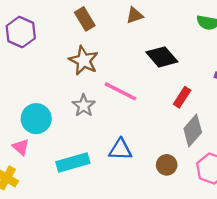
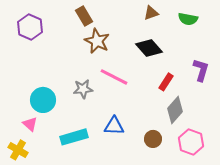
brown triangle: (135, 15) -> (151, 13), moved
brown star: (84, 60) -> (97, 41), moved
gray star: (84, 106) -> (83, 89), turned 30

